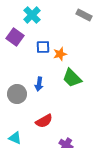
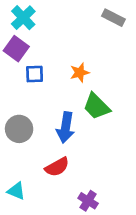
cyan cross: (32, 15) -> (23, 18), moved
blue square: (43, 47) -> (35, 74), moved
blue arrow: (39, 84) -> (66, 128), moved, size x1.5

